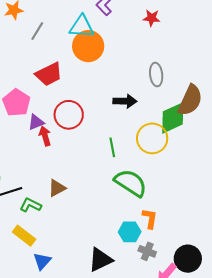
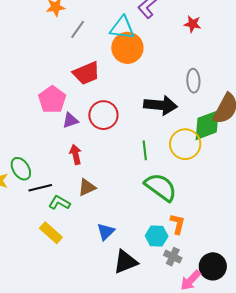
black arrow: (125, 101) -> (160, 105), size x1.4
red arrow: (45, 136) -> (75, 154), moved
blue triangle: (42, 261) -> (106, 232), moved

